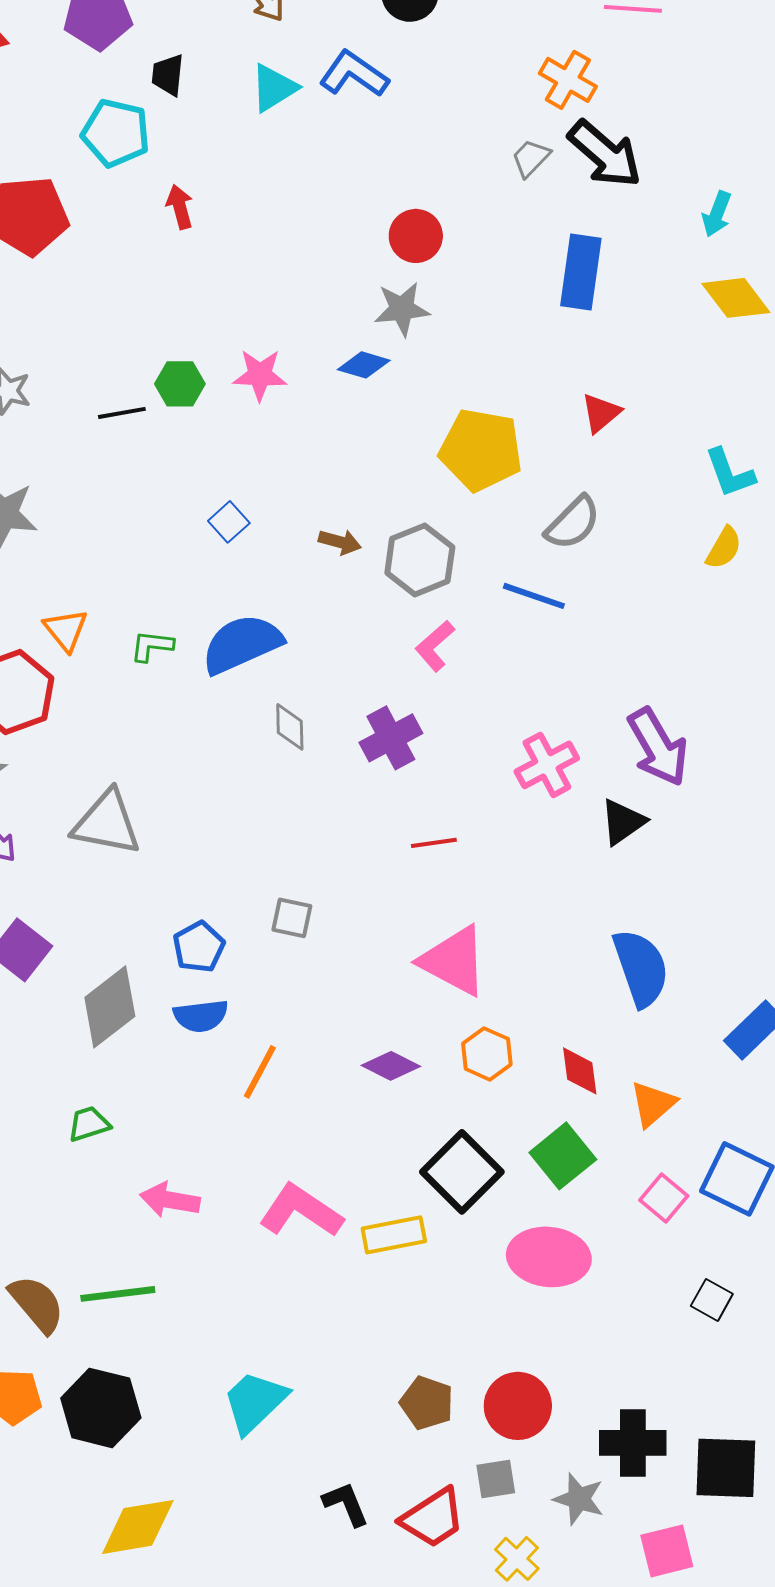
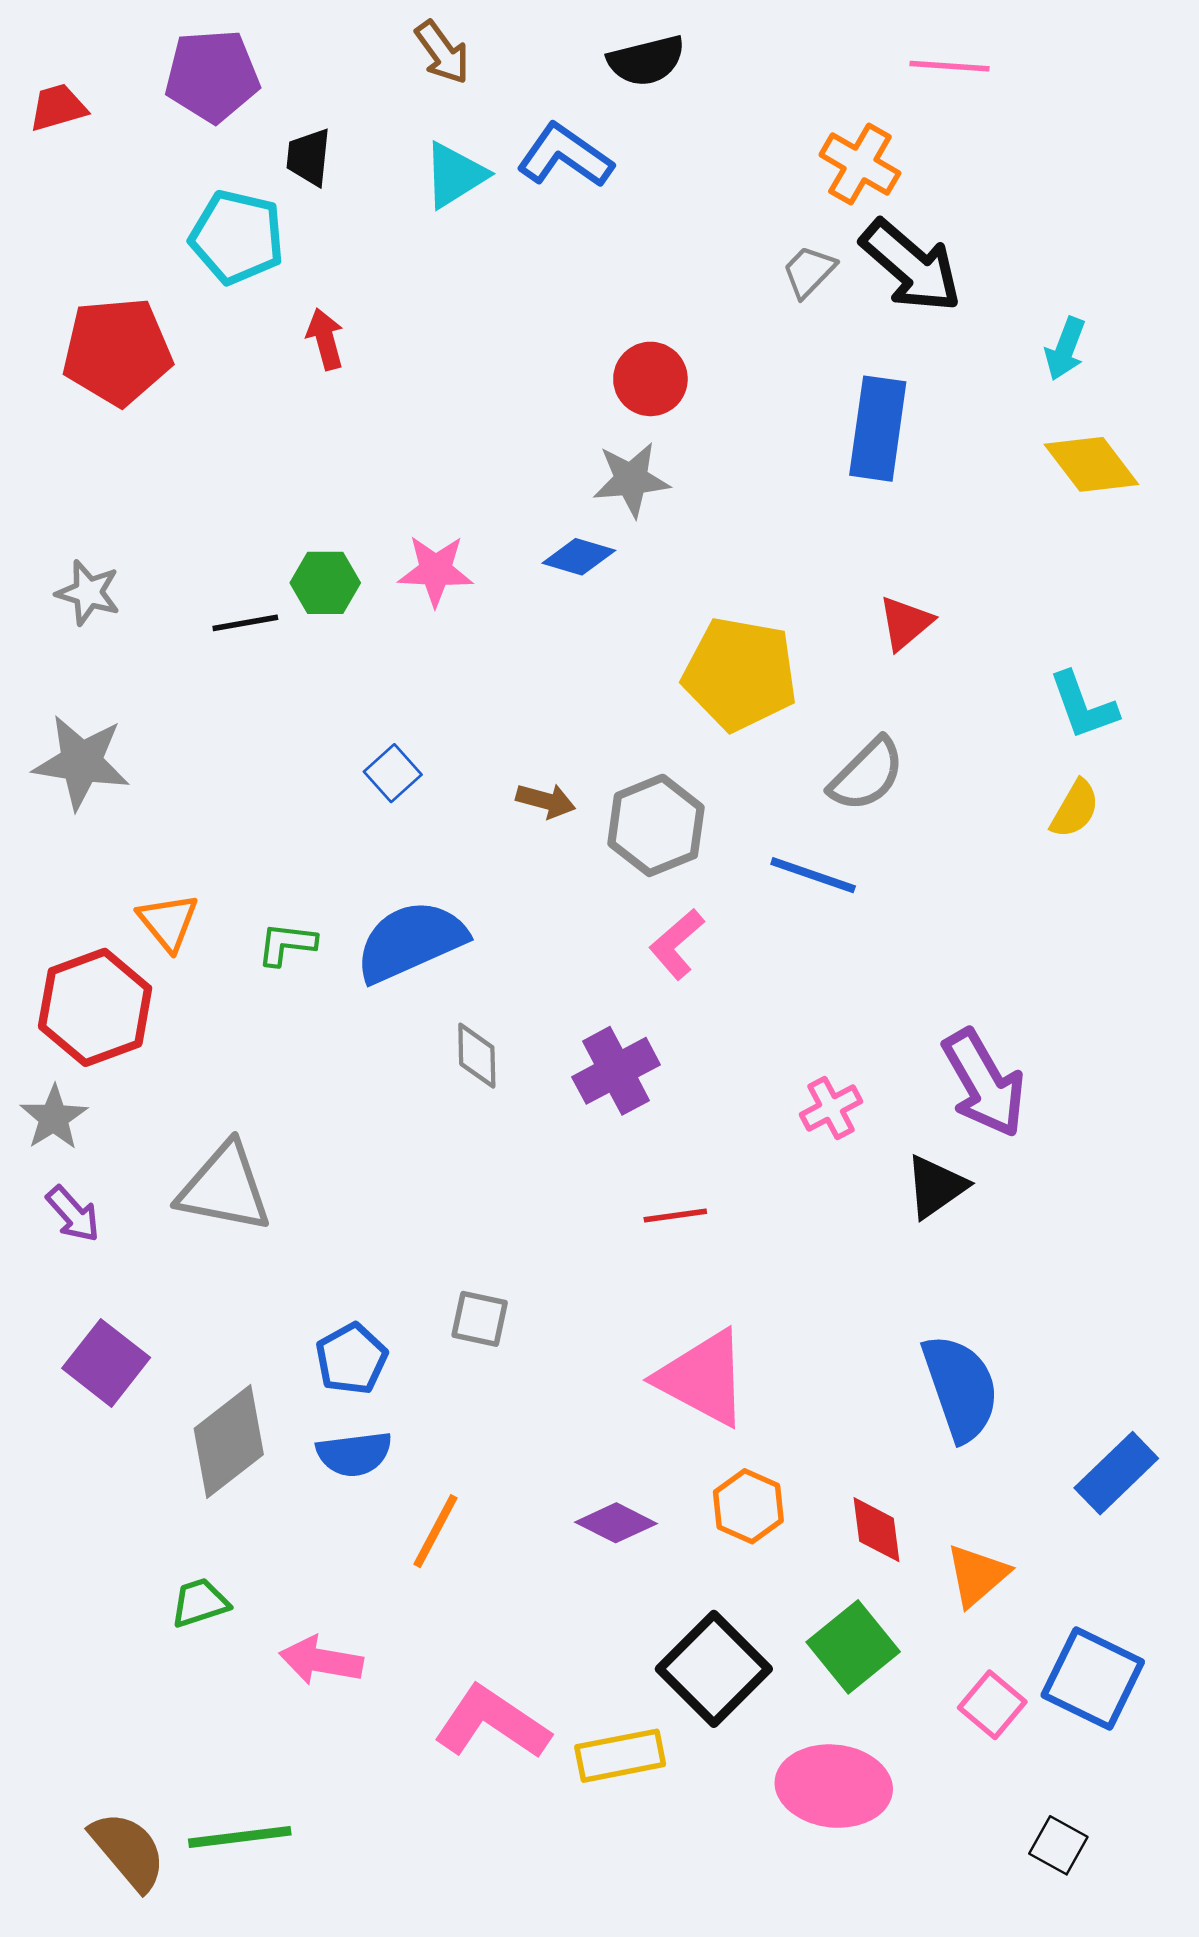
pink cross: (547, 765) -> (831, 1108), size x0.7
pink arrow: (170, 1200) -> (321, 1661), moved

